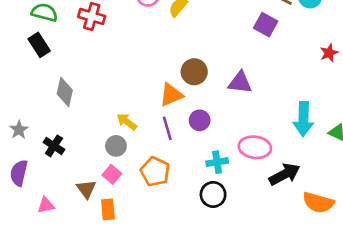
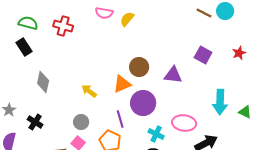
purple square: (266, 25) -> (203, 55), moved
purple circle: (200, 120) -> (143, 103), size x1.6
yellow arrow: (127, 122) -> (89, 91), moved
purple line: (167, 128) -> (120, 119), moved
cyan cross: (217, 162) -> (156, 134), turned 35

